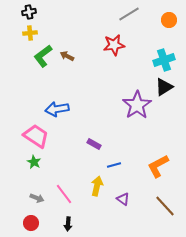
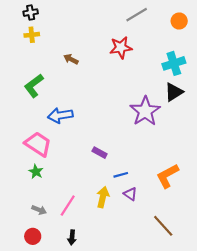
green L-shape: (43, 56) -> (34, 86), moved
pink line: (64, 194) -> (68, 206), turned 70
purple triangle: (123, 199) -> (130, 194), moved
brown line: (165, 206) -> (163, 226), moved

